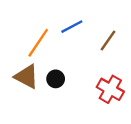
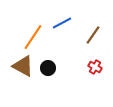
red cross: (110, 89) -> (95, 67), moved, size x0.6

